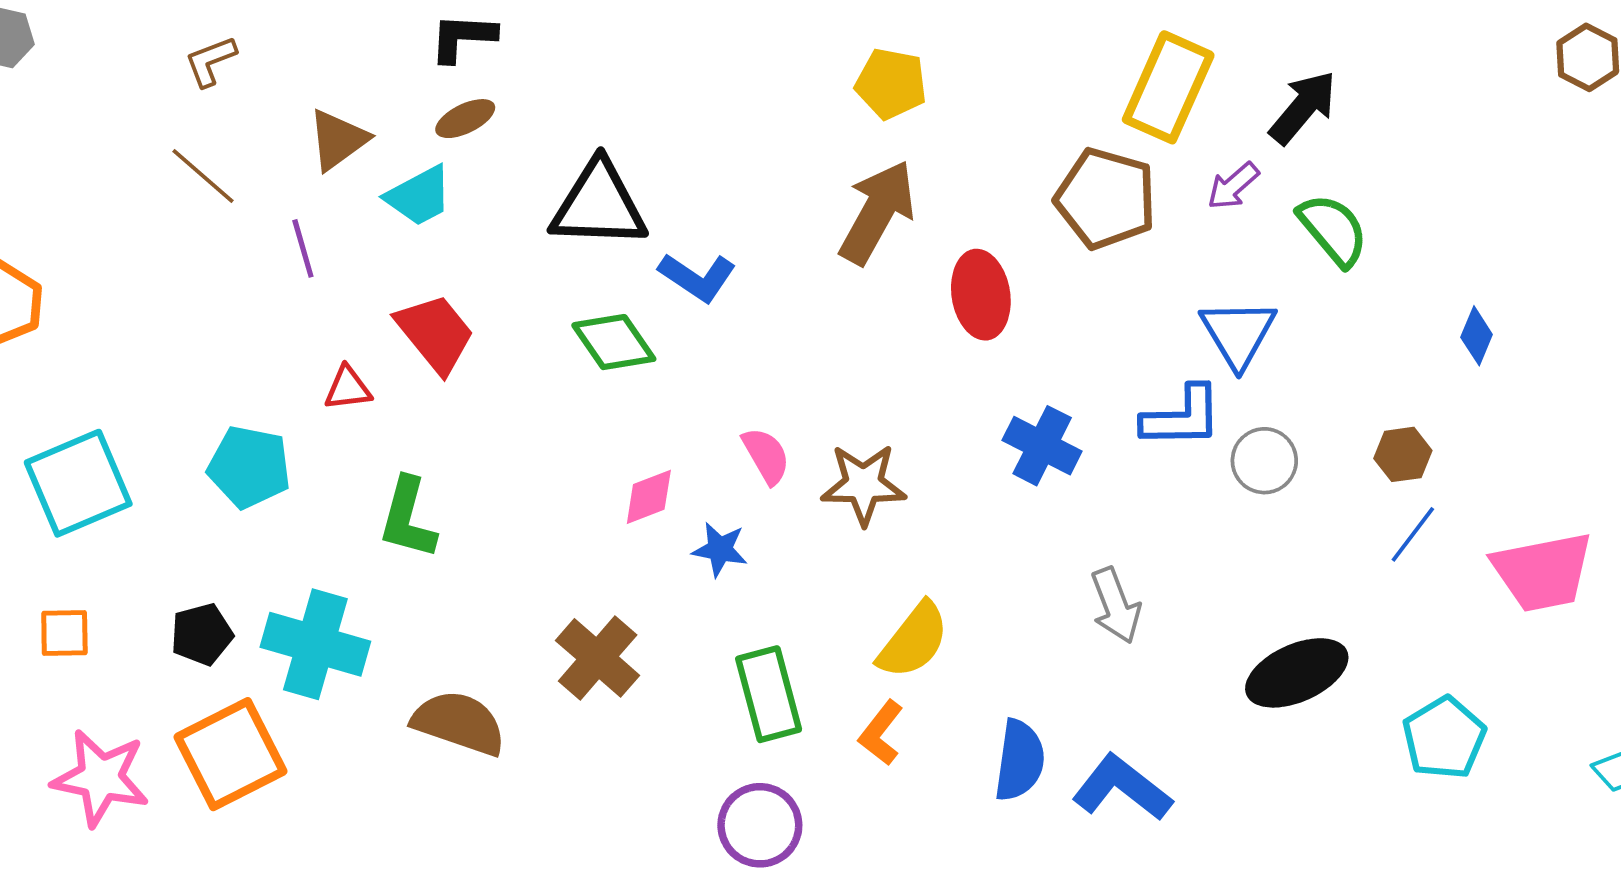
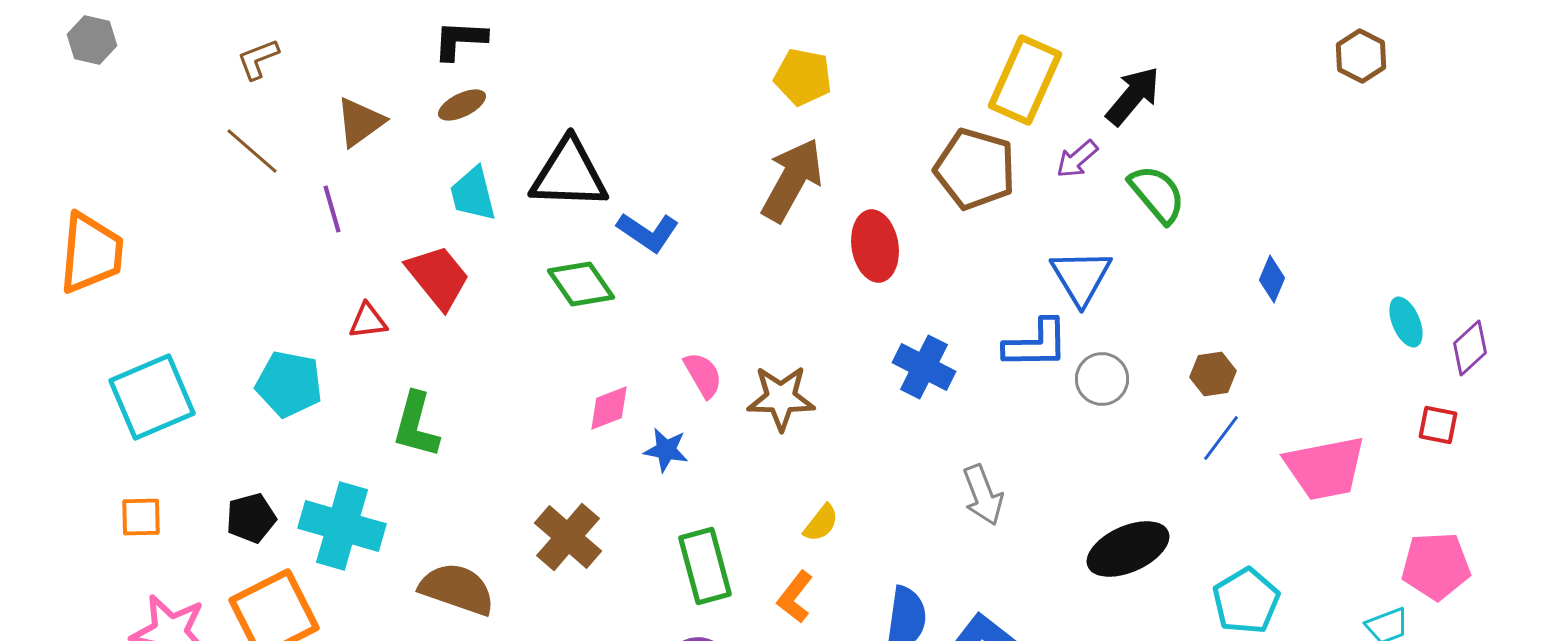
cyan trapezoid: (419, 196) -> (473, 194), moved, turned 104
yellow semicircle: (913, 640) -> (821, 523), size x0.6

